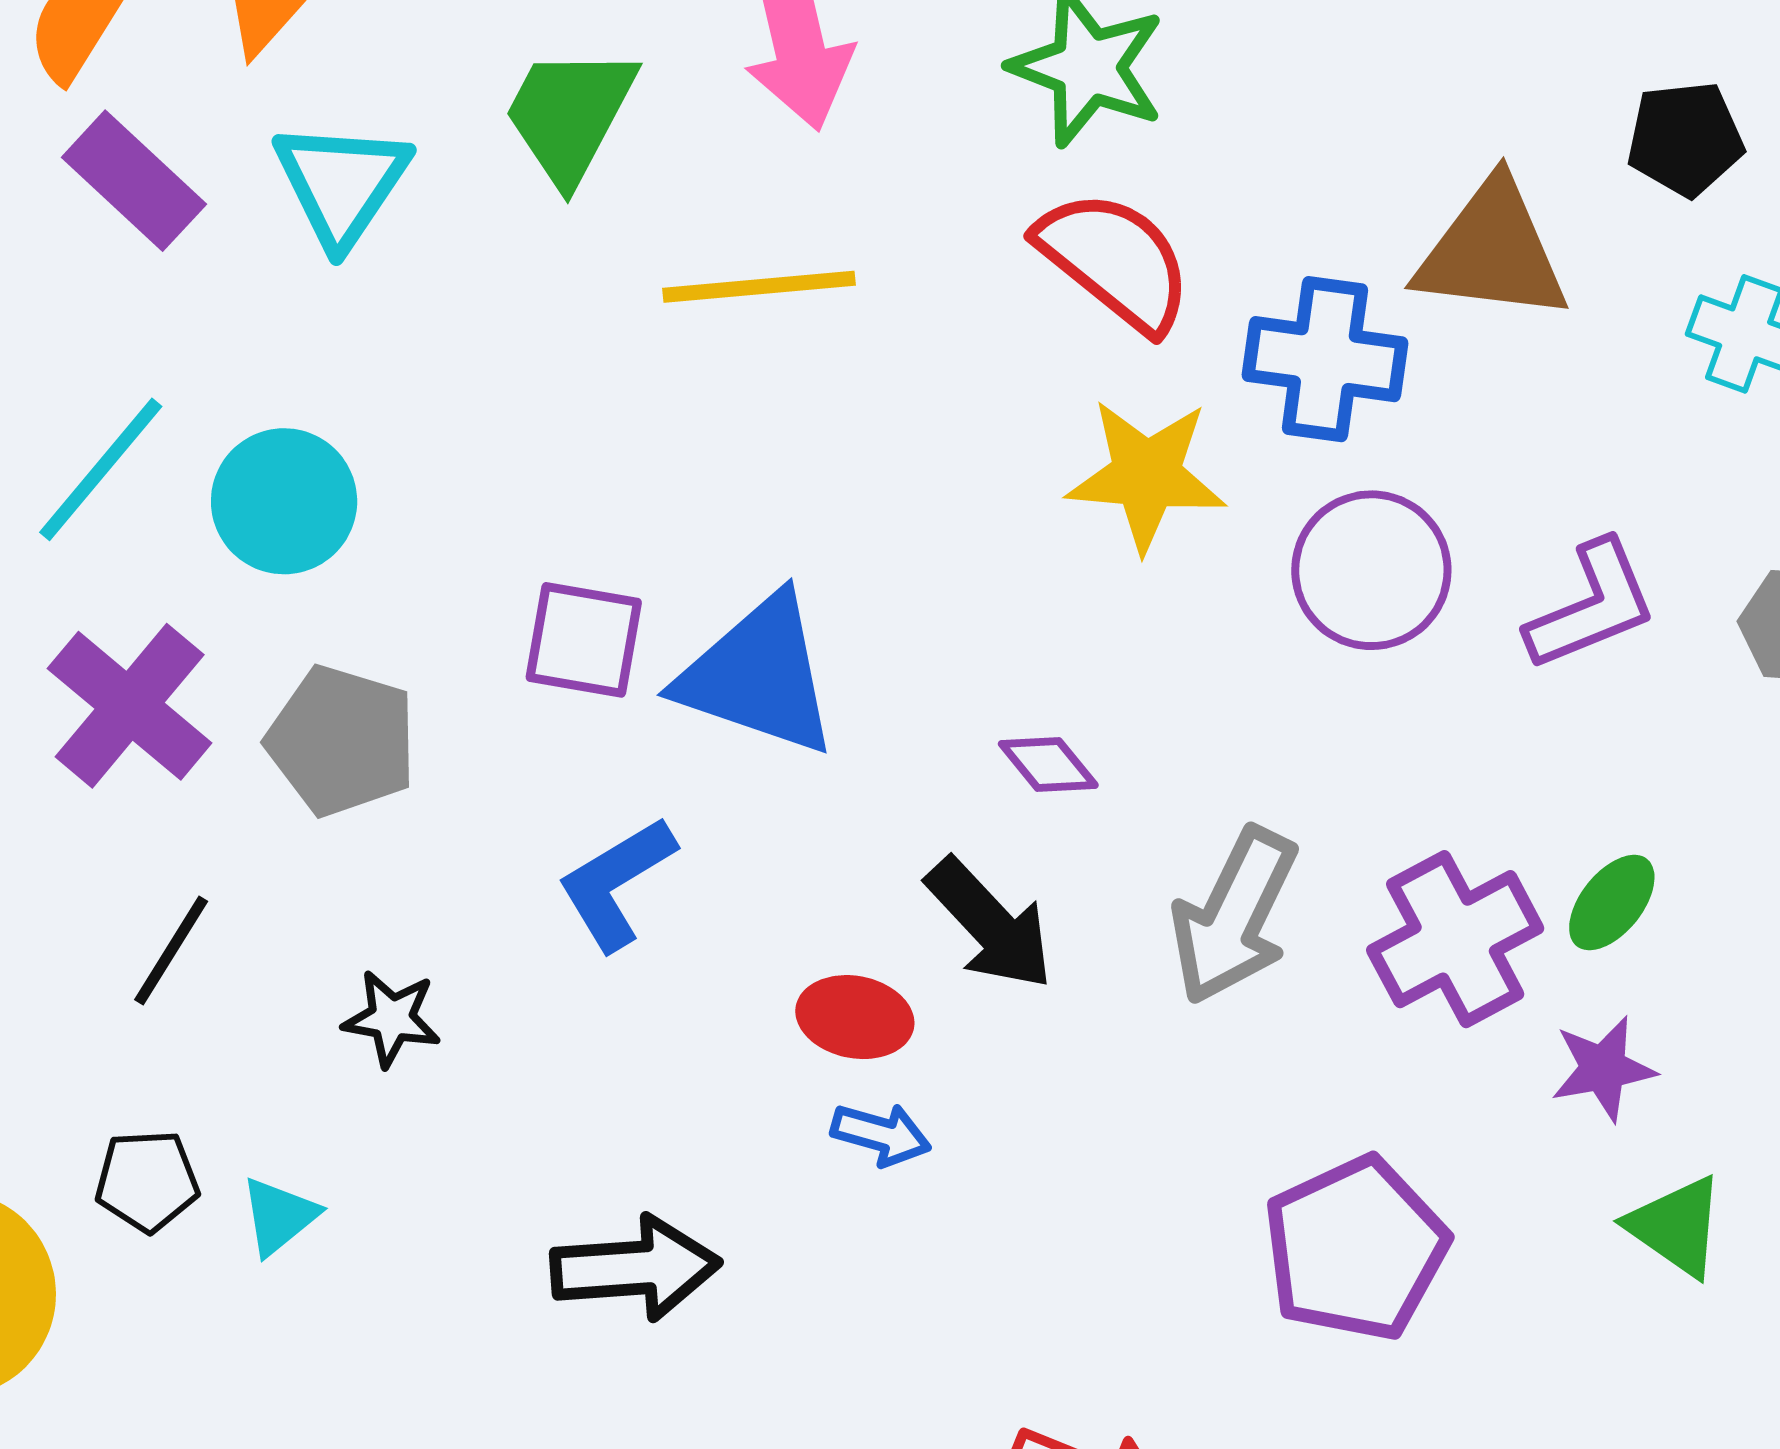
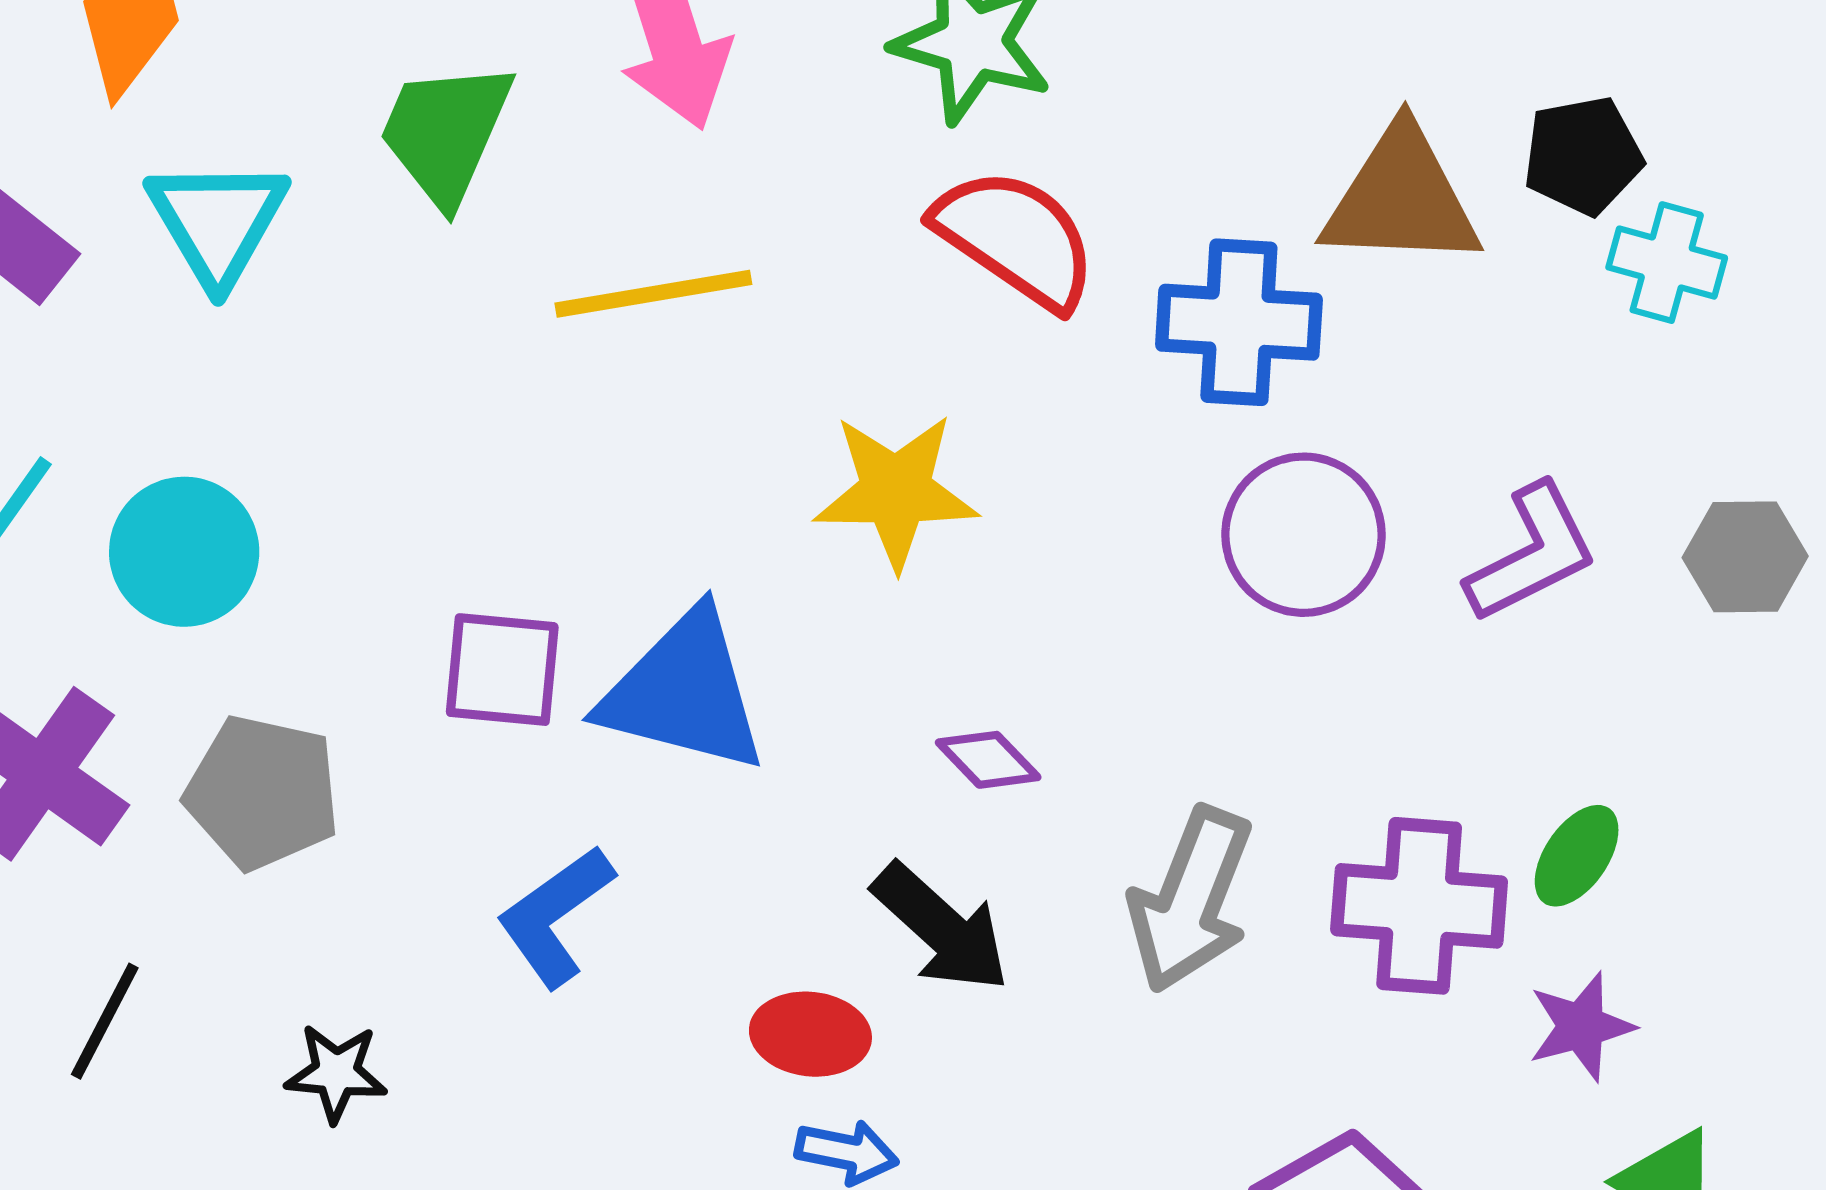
black pentagon: (1685, 139) -> (1583, 156), moved
yellow star: (1146, 475) -> (896, 491), moved
purple cross: (1455, 939) -> (1419, 906), turned 37

